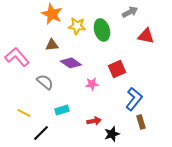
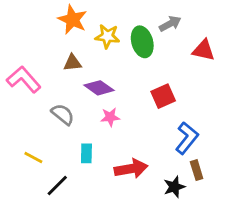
gray arrow: (130, 12) -> (170, 24), moved
pink star: (92, 84) -> (110, 117), moved
cyan rectangle: (62, 110) -> (86, 153), turned -72
red arrow: (94, 121) -> (131, 169), size x1.6
black star: (112, 134) -> (174, 187), moved

